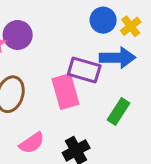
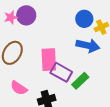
purple rectangle: (84, 70) -> (61, 72), moved
pink semicircle: (32, 143) -> (19, 88), turned 54

